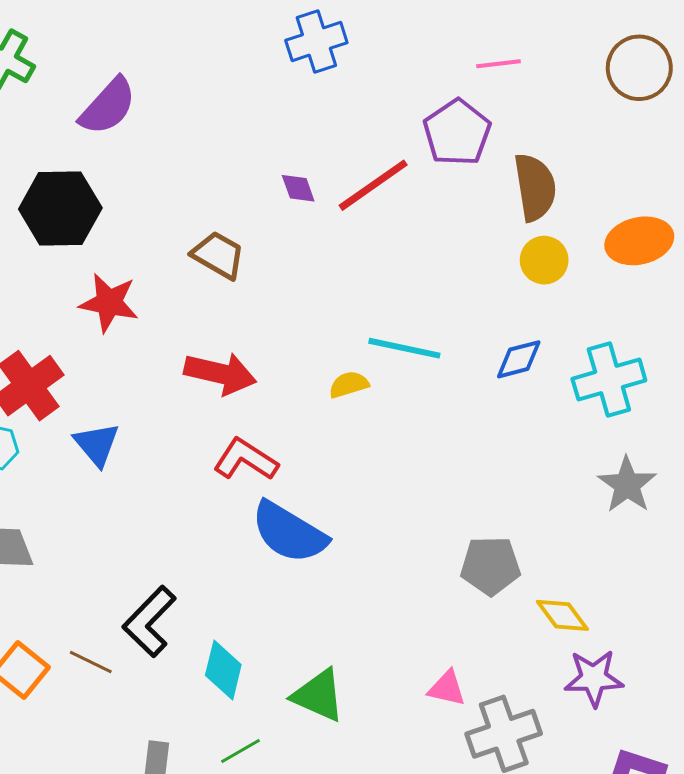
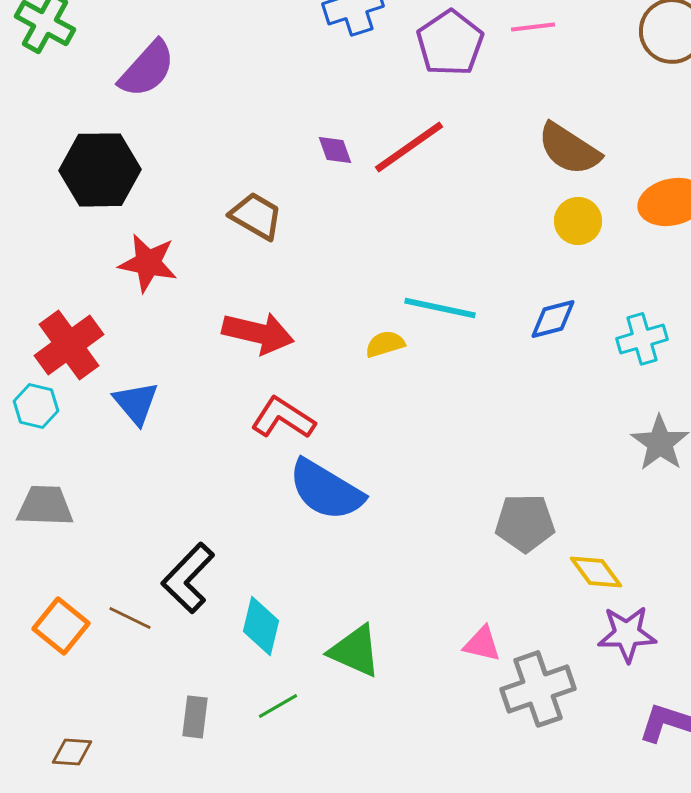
purple pentagon: (457, 133) -> (450, 43), moved
brown semicircle: (535, 187) -> (569, 149), turned 132
cyan cross: (609, 380) -> (642, 339), size x0.7

